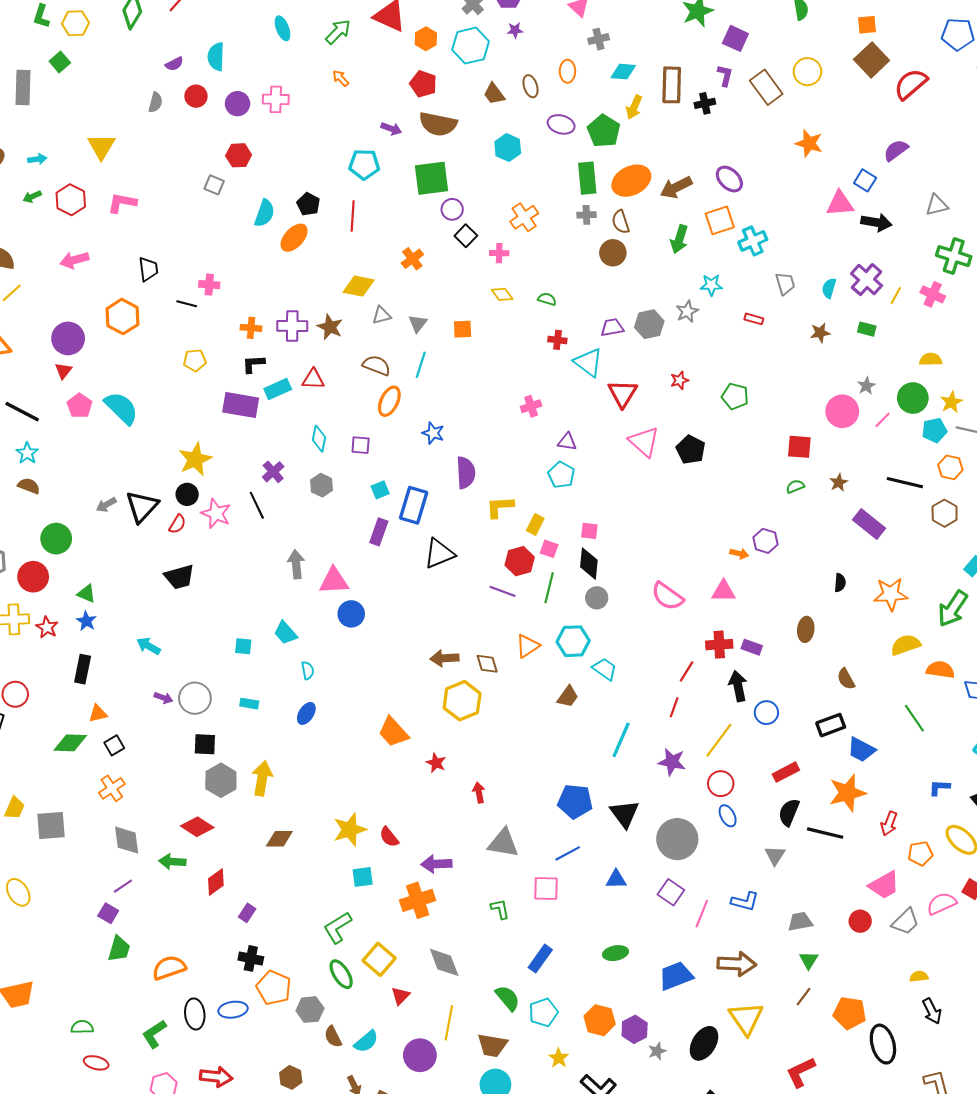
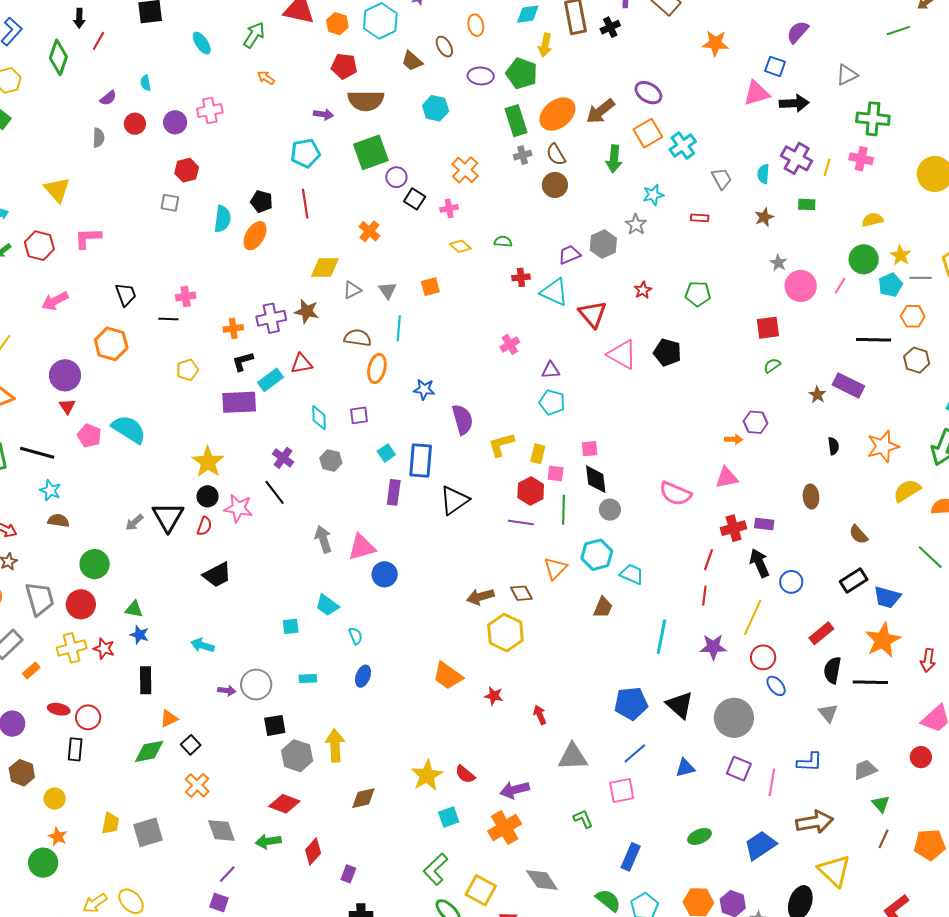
cyan semicircle: (216, 57) -> (146, 83), size x0.6
gray star: (866, 386) -> (778, 263), moved
brown star: (839, 483) -> (817, 395), moved

